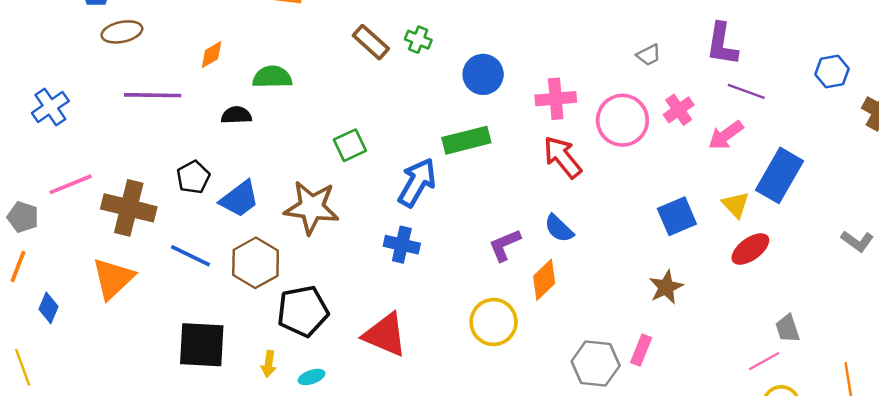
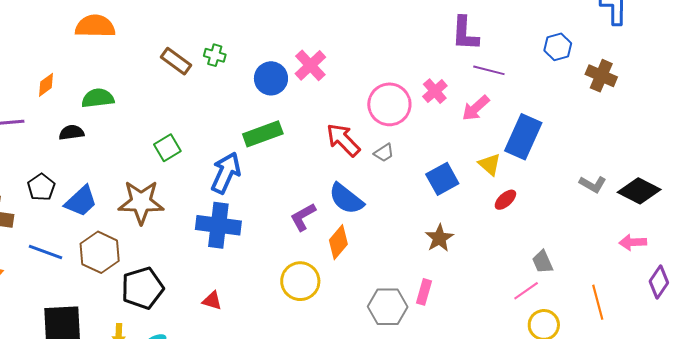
gray trapezoid: (649, 55) -> (384, 153), moved
pink cross: (556, 99) -> (310, 65), moved, turned -32
blue semicircle: (559, 228) -> (346, 199), size x1.4
blue cross: (402, 245) -> (218, 225), size x1.5
red ellipse: (750, 249) -> (505, 200), size x0.7
red triangle: (385, 335) -> (212, 301), size x0.5

